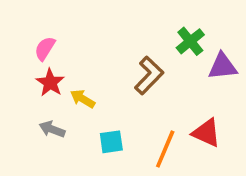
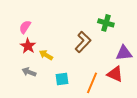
green cross: (190, 41) -> (106, 23), turned -35
purple triangle: (223, 66) -> (124, 53), moved

